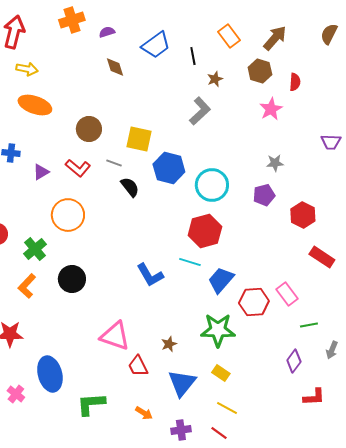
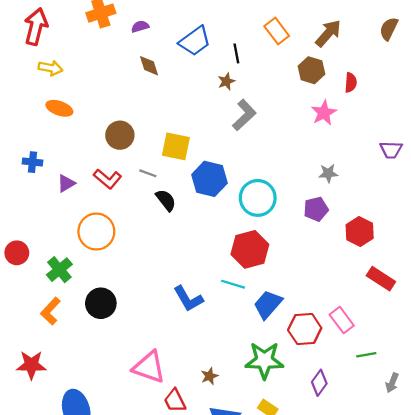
brown star: (215, 79) -> (226, 81), moved
orange ellipse: (35, 105) -> (59, 108), size x0.7
purple diamond: (294, 361) -> (319, 383), moved

